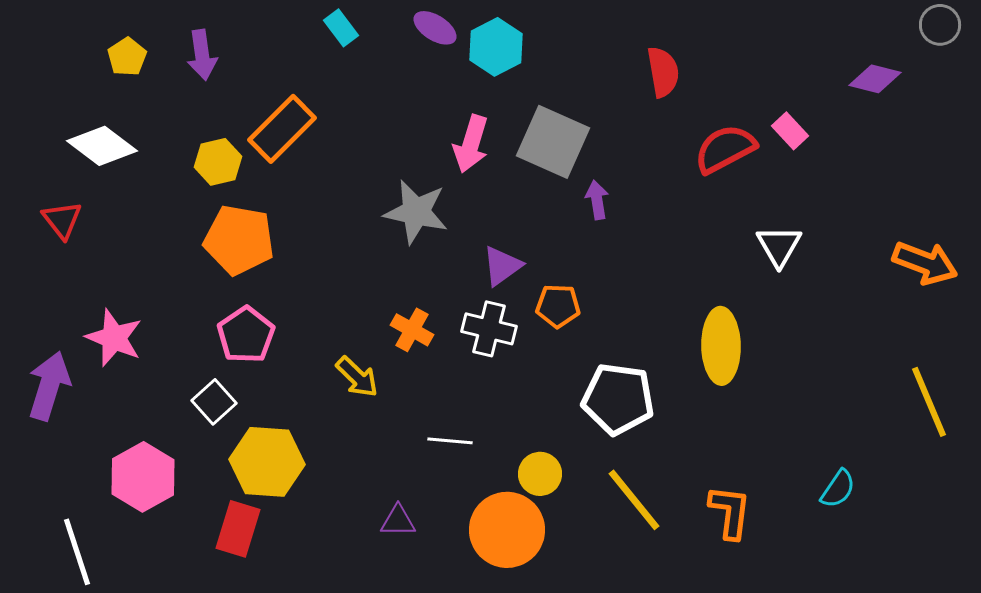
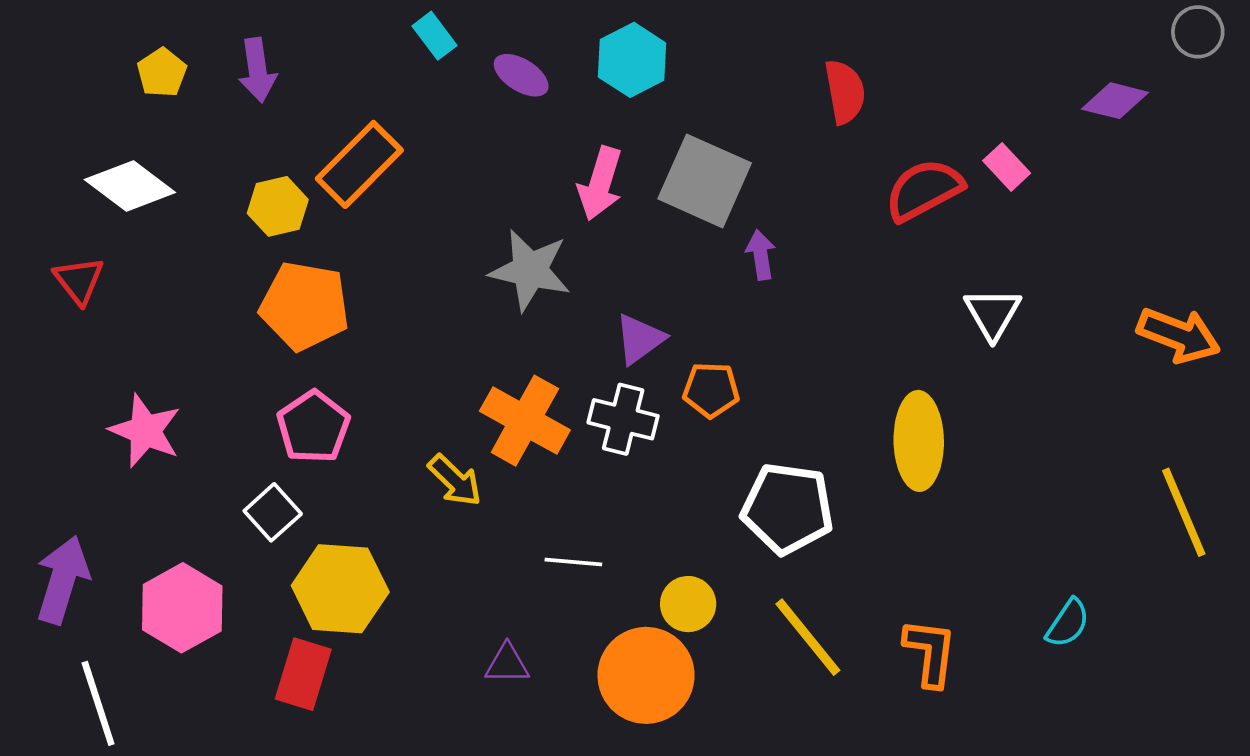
purple ellipse: (435, 28) -> (521, 75), moved
orange cross: (412, 330) -> (525, 421), size x1.6
purple arrow: (49, 386) -> (62, 580), moved

